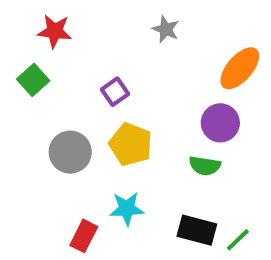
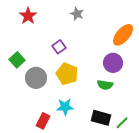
gray star: (166, 29) -> (77, 14), moved
red star: (55, 31) -> (28, 16), turned 30
green square: (33, 80) -> (17, 60), moved

